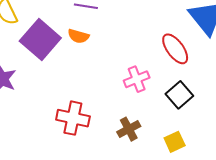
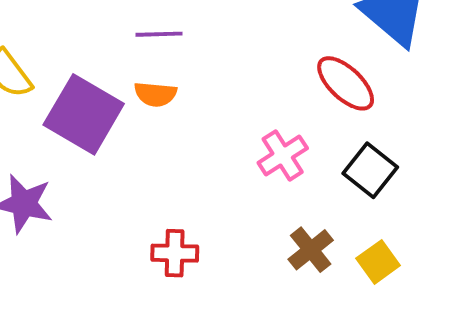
red cross: (73, 118) -> (175, 253), size x0.7
brown cross: (129, 129) -> (311, 250), moved

